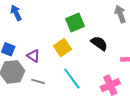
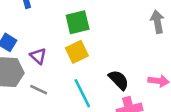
green square: (75, 23) -> (78, 22), moved
black semicircle: (99, 43) -> (119, 80), moved

